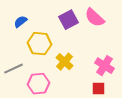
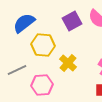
blue semicircle: (20, 22) -> (24, 23), size x1.6

